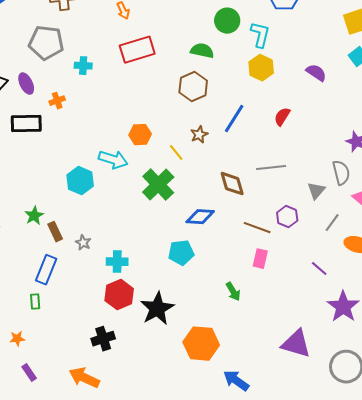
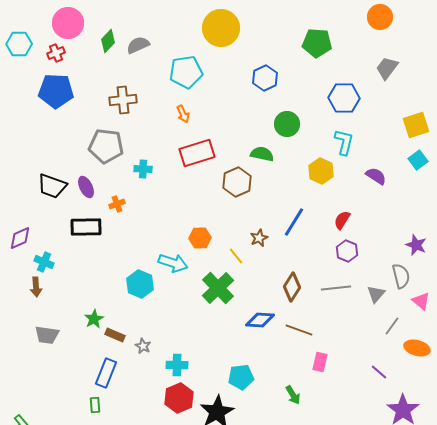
cyan L-shape: (260, 35) -> (344, 142), moved
brown hexagon: (193, 87) -> (237, 182), moved
gray line: (271, 168) -> (336, 288), moved
brown diamond: (232, 184) -> (292, 287), turned 48
purple hexagon: (287, 217) -> (347, 251), moved
brown line: (257, 228) -> (299, 330), moved
brown rectangle: (55, 232) -> (115, 335), turned -42
cyan pentagon: (181, 253) -> (241, 377), moved

